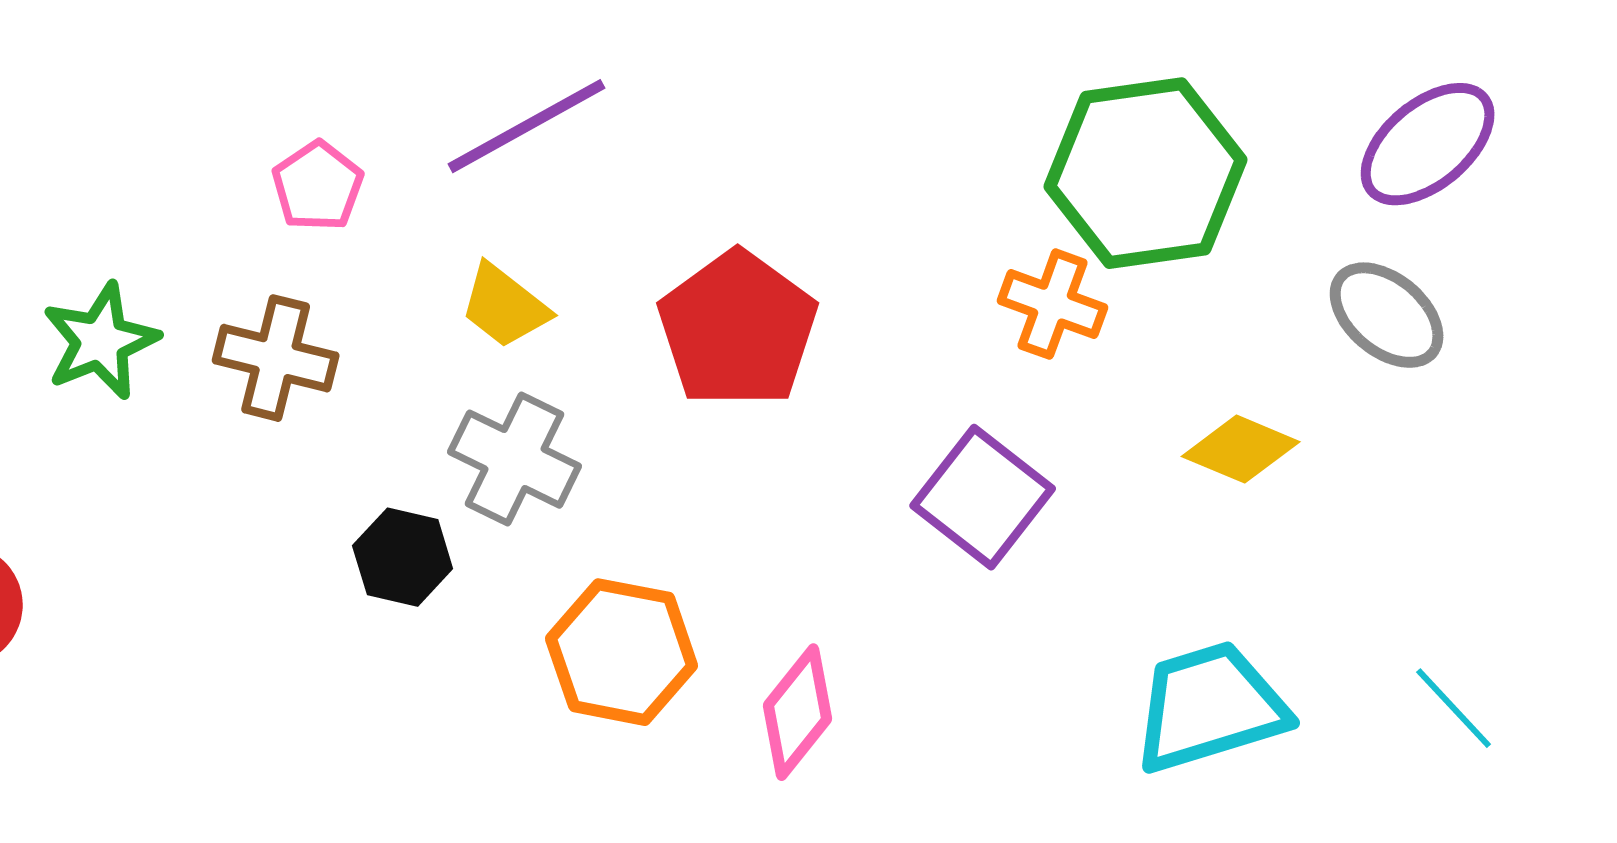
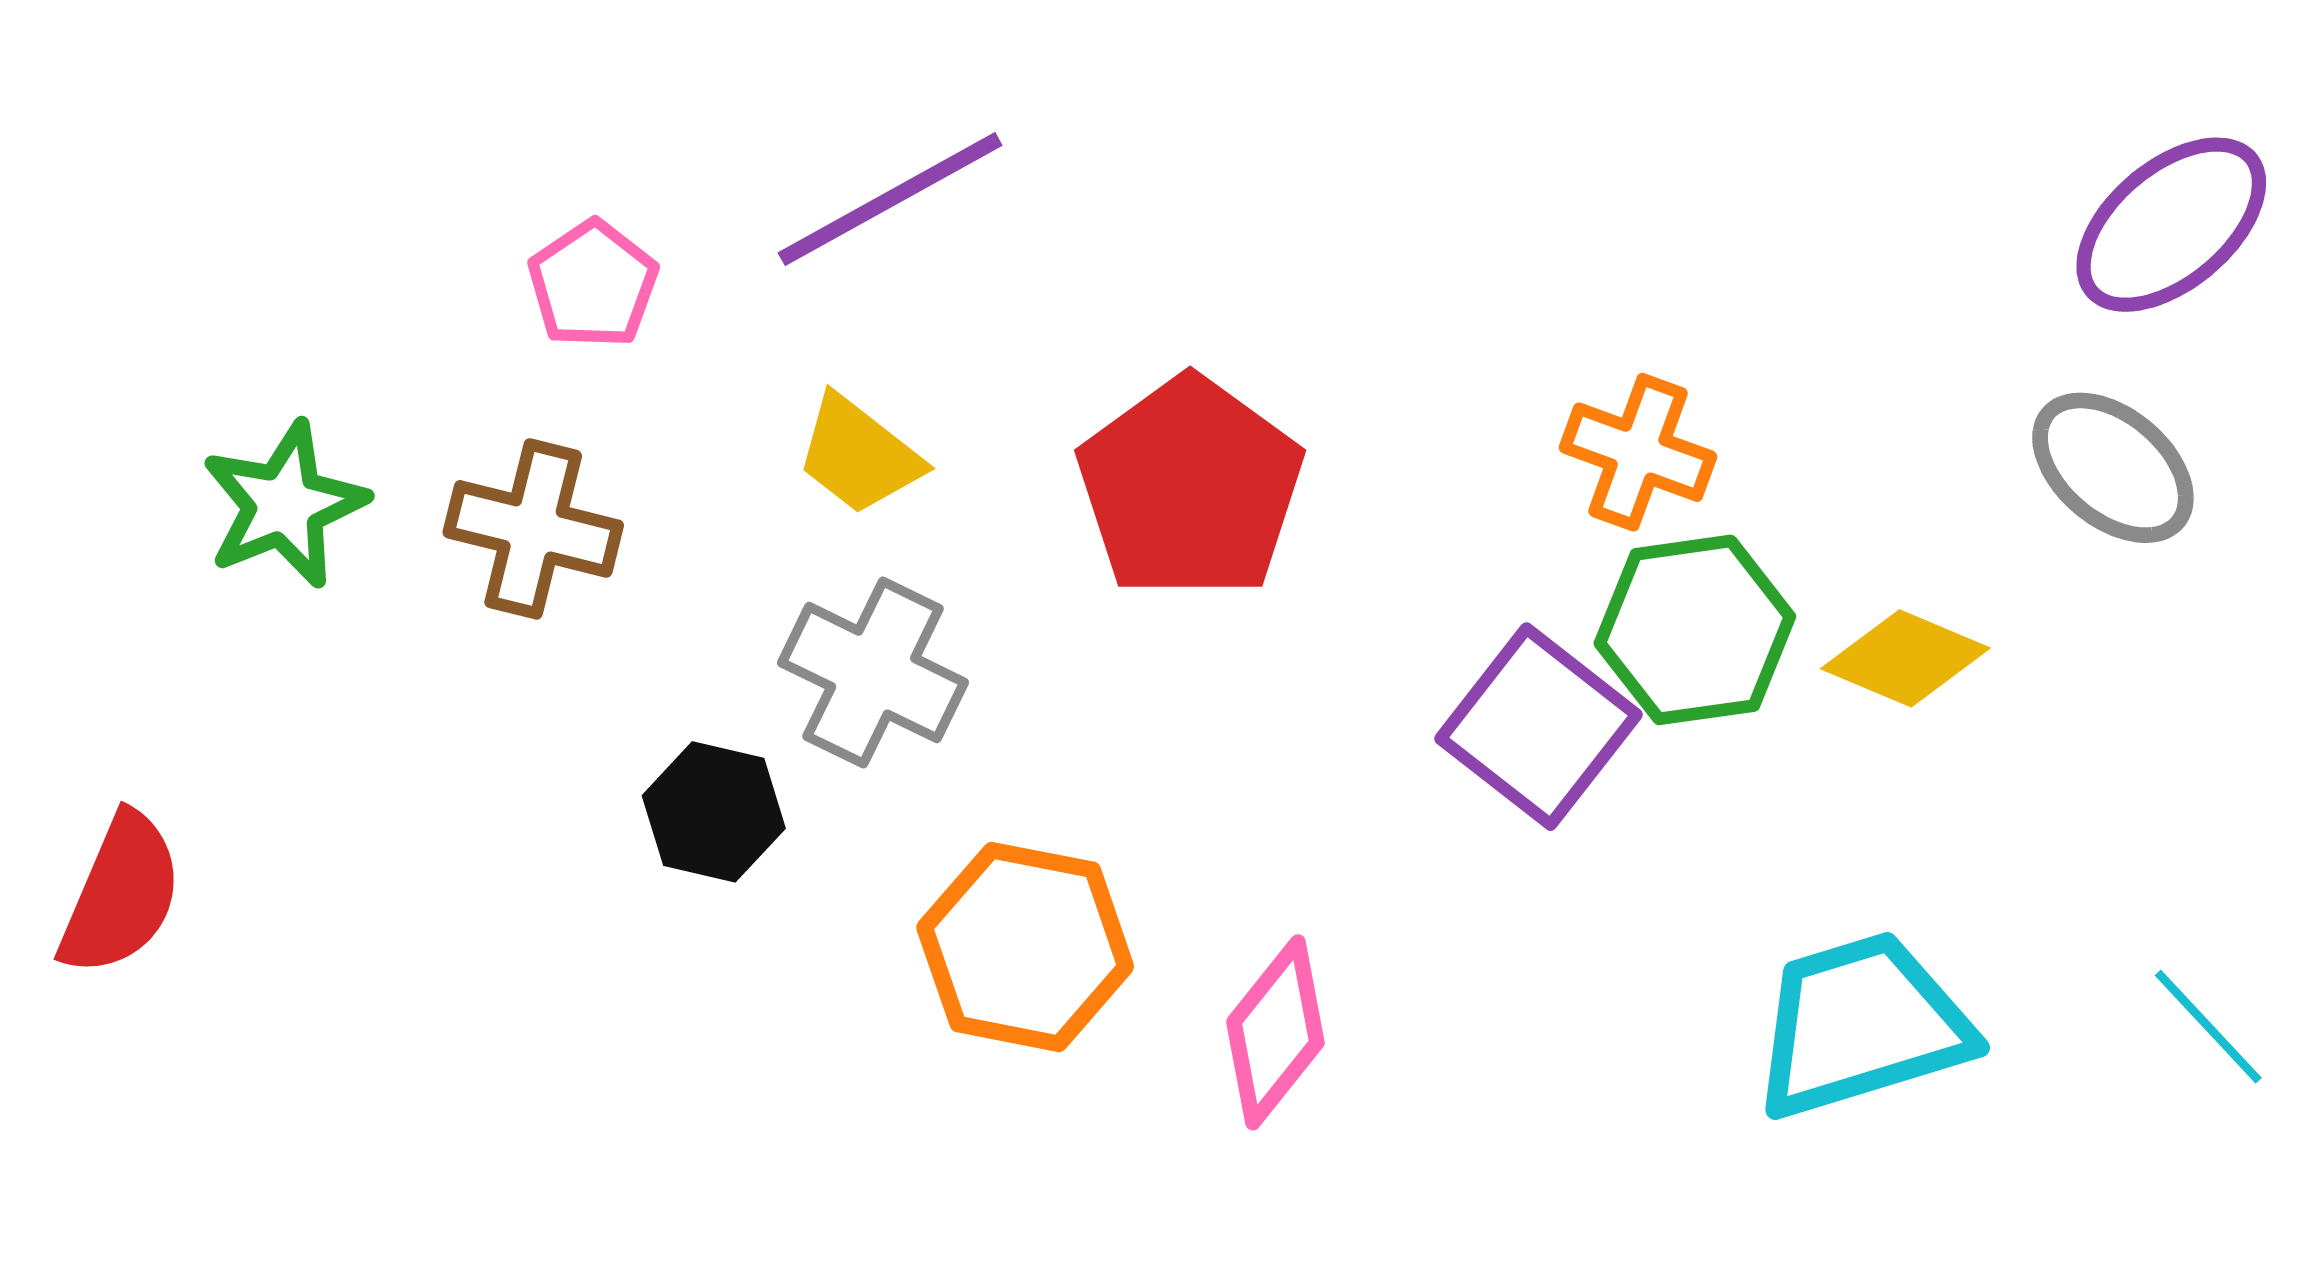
green hexagon: (1146, 173) -> (1695, 630), moved, size x0.7

